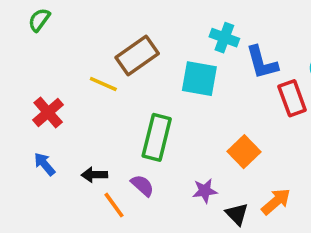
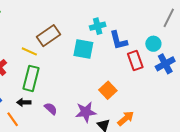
cyan cross: (224, 38) -> (98, 26), turned -35
green rectangle: (157, 137) -> (31, 78), moved
purple star: (205, 191) -> (86, 112), size x1.5
orange line: (114, 205) -> (13, 119), moved

